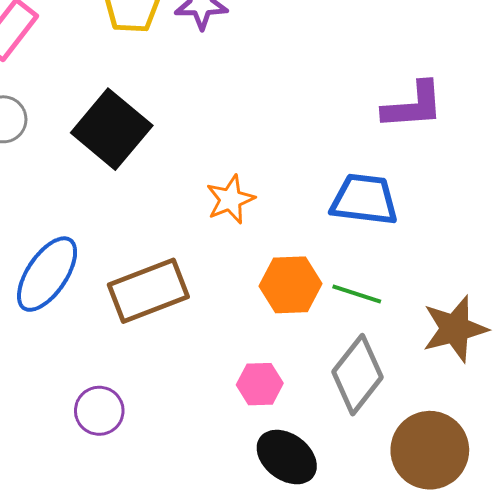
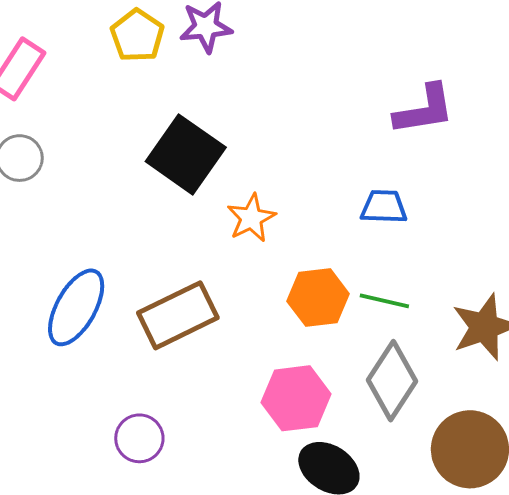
black square: (112, 129) -> (186, 154), moved
blue trapezoid: (364, 200) -> (384, 207), size x0.7
pink hexagon: (260, 384) -> (296, 398), size x1.5

